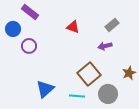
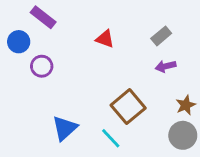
purple arrow: (105, 46) -> (166, 66), moved
gray circle: (108, 94) -> (183, 135), moved
cyan line: (77, 96) -> (111, 138), turned 42

